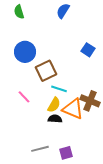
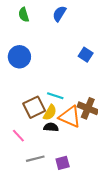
green semicircle: (19, 12) -> (24, 15), moved
brown square: (46, 71) -> (34, 107), moved
pink line: (24, 97) -> (18, 136), moved

